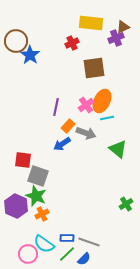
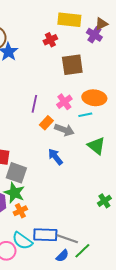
purple cross: (116, 38) -> (94, 35), turned -35
orange ellipse: (102, 101) -> (94, 98), moved, turned 70
blue arrow: (62, 144) -> (55, 157), moved, turned 84
blue rectangle: (67, 238) -> (45, 235), size x1.6
green line: (67, 254) -> (82, 251), moved

